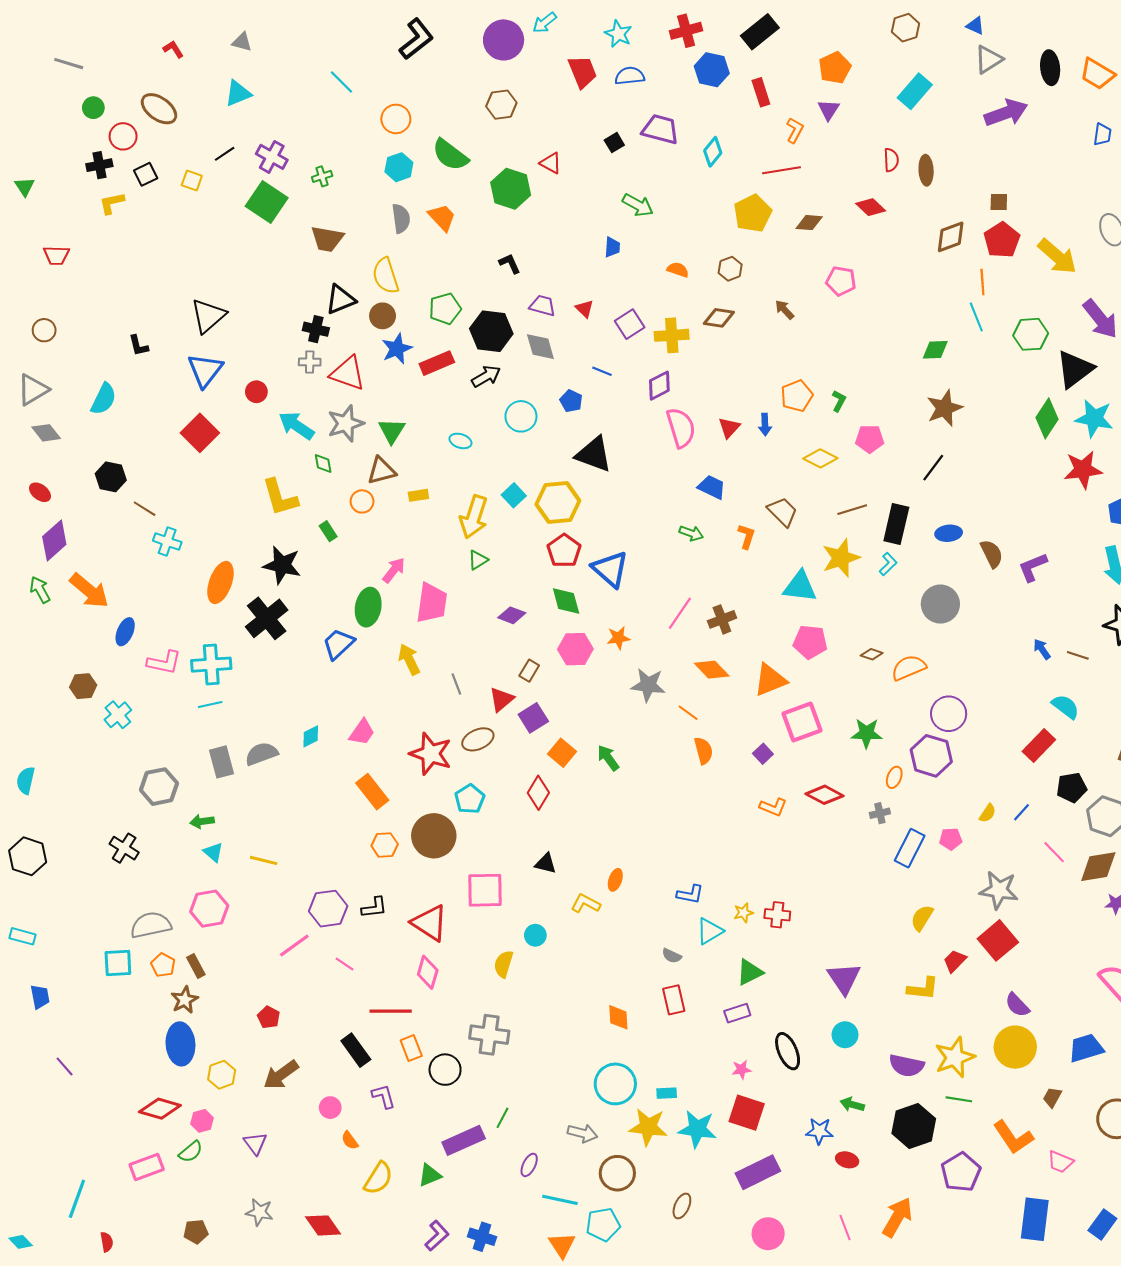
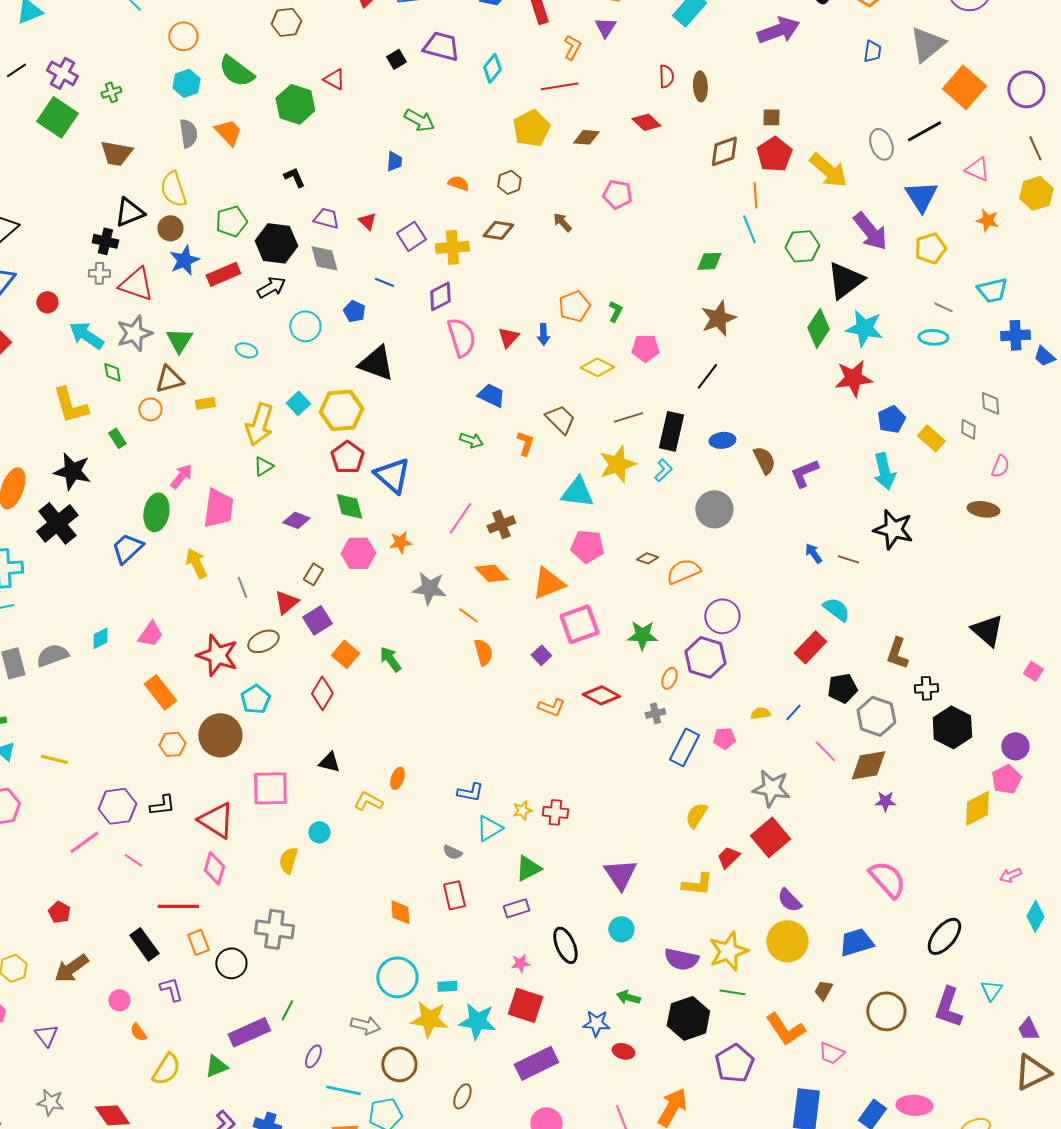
yellow semicircle: (988, 813) -> (760, 713), turned -132

